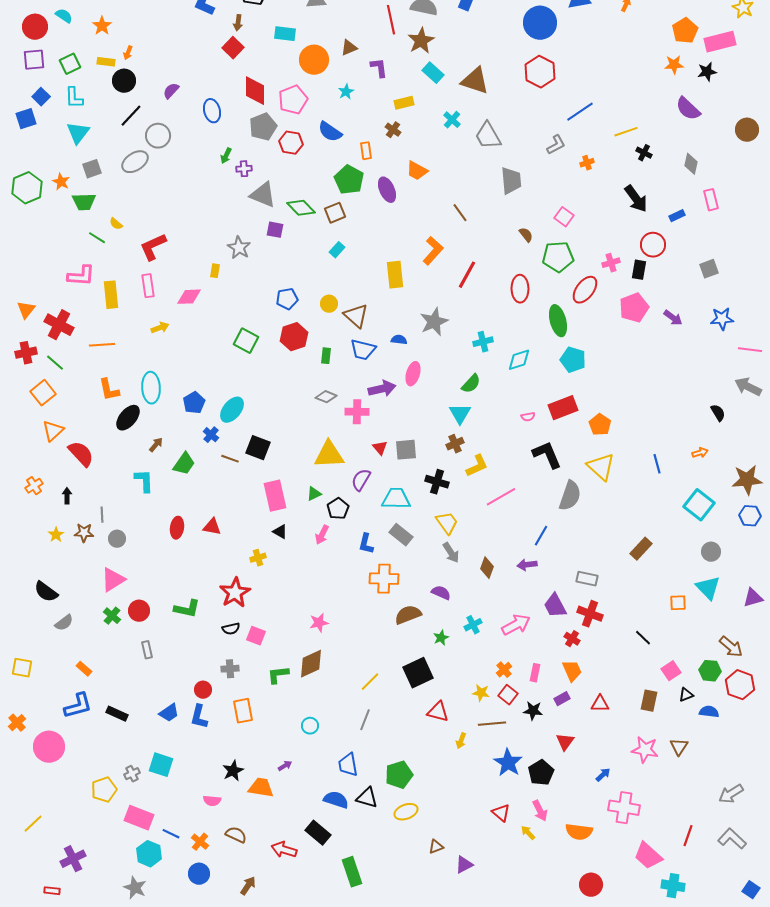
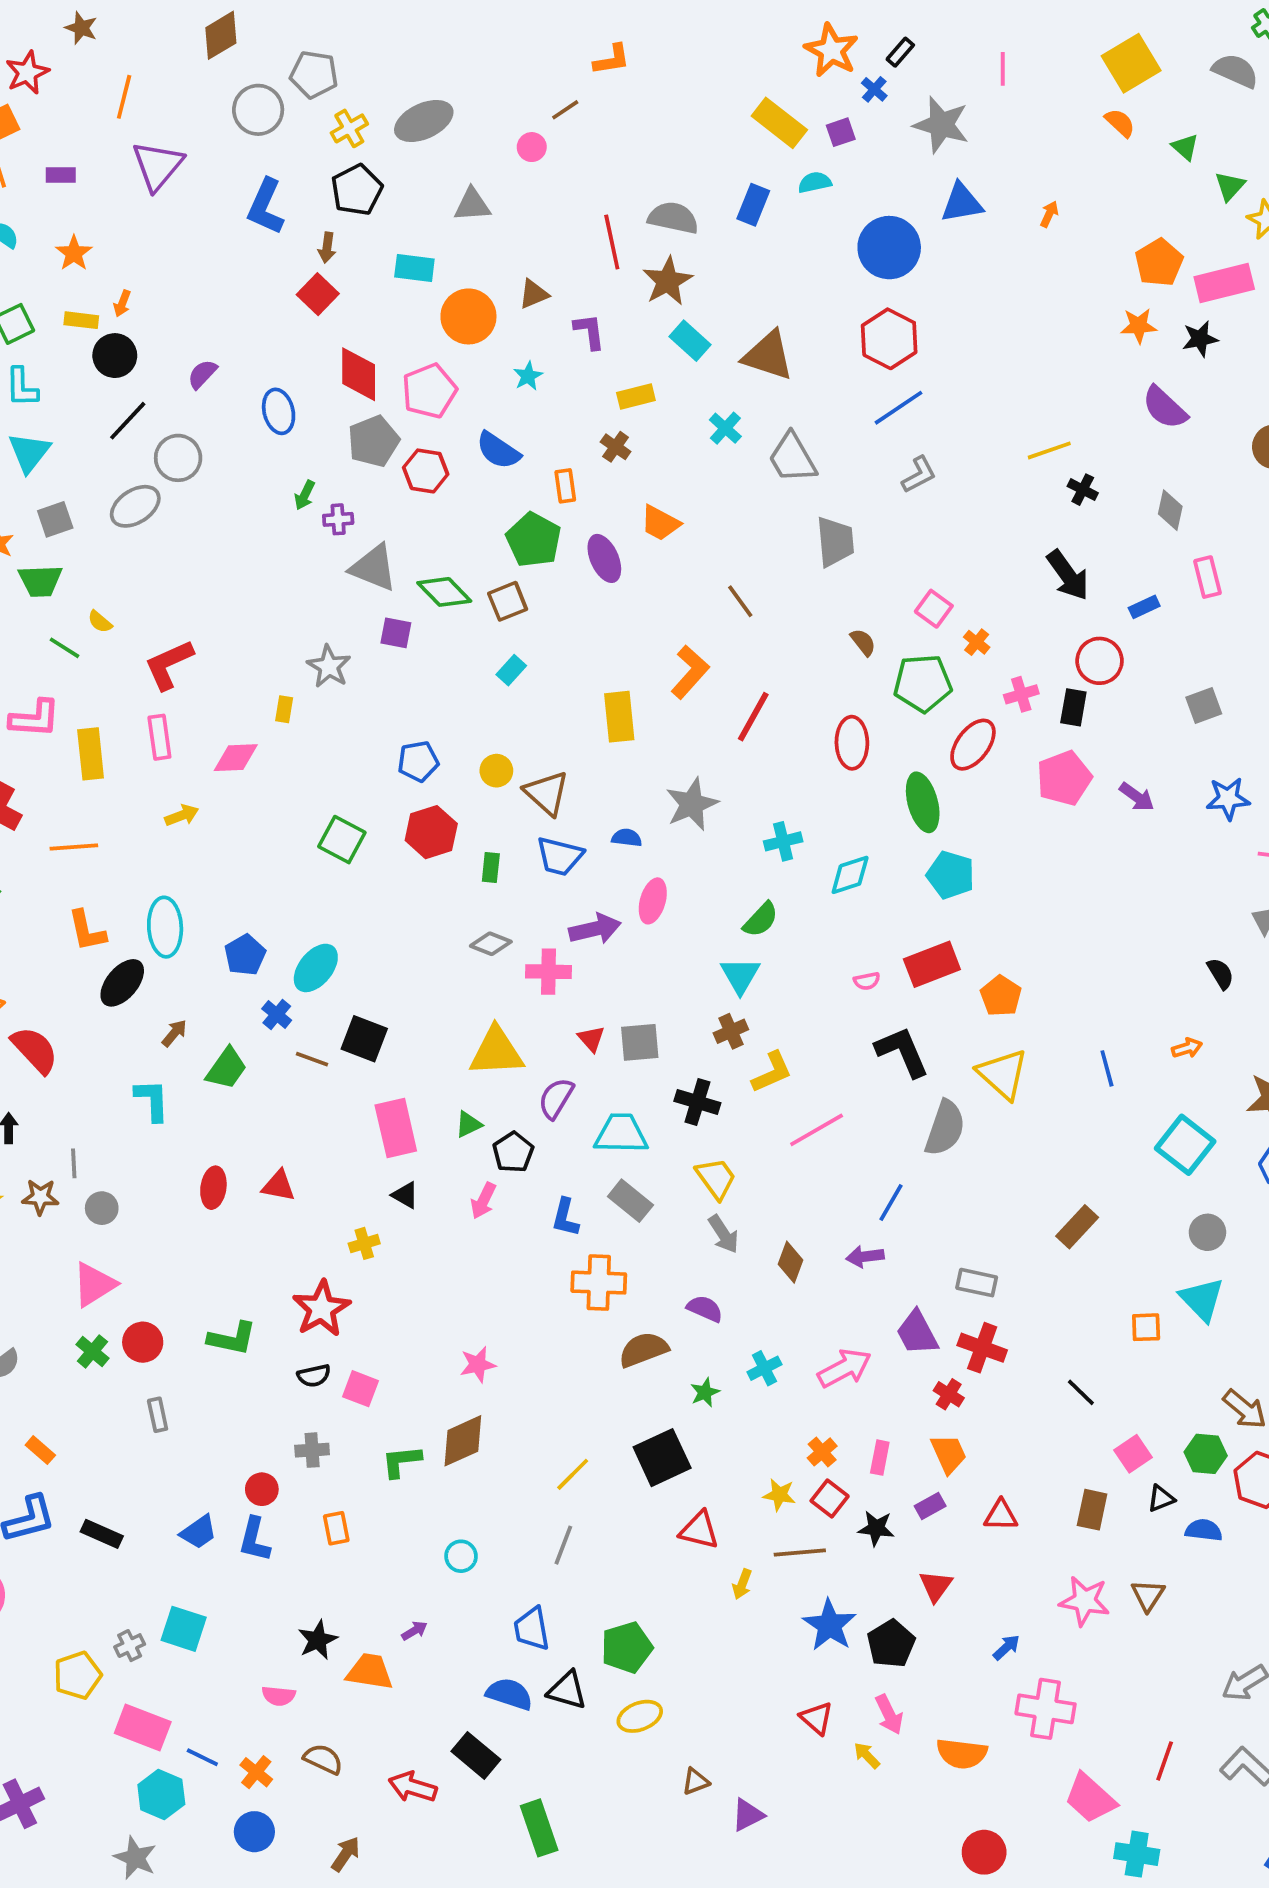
blue line: (580, 112) -> (898, 408), moved
orange cross: (587, 163) -> (977, 642), moved, turned -32
orange rectangle: (243, 711) -> (336, 1528), size x0.7

